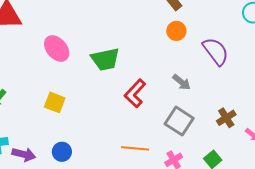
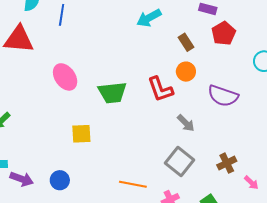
purple semicircle: (216, 51) -> (223, 96), turned 140
red L-shape: (135, 93) -> (160, 89), moved, turned -68
yellow square: (55, 102) -> (81, 134), moved, turned -30

